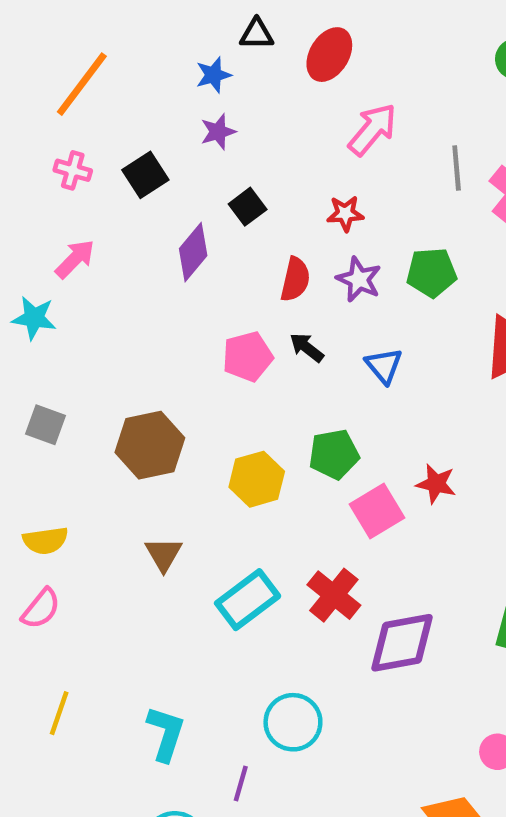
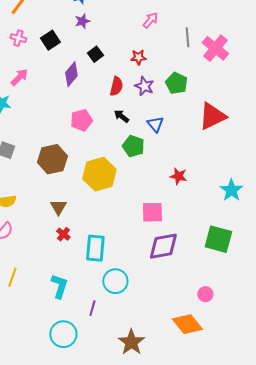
pink arrow: (372, 129) -> (150, 20), size x0.7
green pentagon: (432, 273) -> (176, 83), turned 30
pink pentagon: (248, 357) -> (81, 120), moved
green pentagon: (334, 454) -> (133, 146), moved, turned 30
yellow hexagon: (257, 479) -> (99, 174), size x1.4
pink square: (377, 511) -> (152, 212), moved, turned 30
red cross: (334, 595) -> (63, 234), moved, size x0.6
cyan rectangle: (248, 600) -> (95, 248), moved, turned -48

